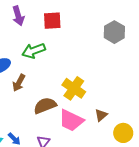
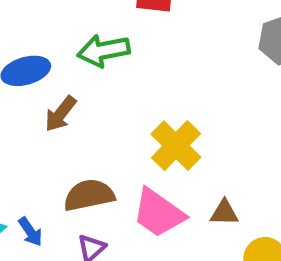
brown semicircle: (45, 106) -> (89, 195), moved
brown triangle: (101, 115) -> (224, 213), turned 32

